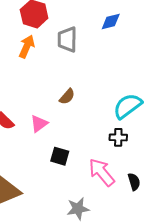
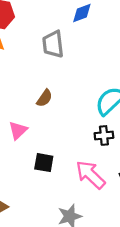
gray trapezoid: (67, 39) -> (53, 44), moved

